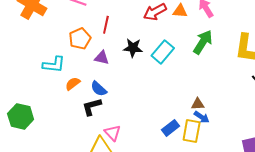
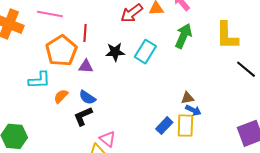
orange pentagon: (80, 39) -> (61, 51), size x1.4

